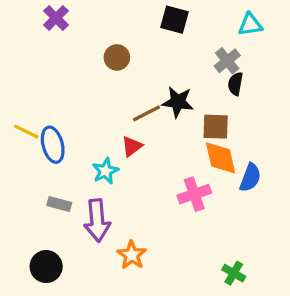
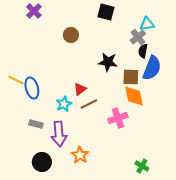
cyan triangle: (250, 25) -> (147, 24), moved
brown line: (147, 113) -> (89, 104), moved
blue semicircle: (250, 178) -> (152, 68), moved, size x1.4
black circle: (46, 267) -> (42, 162), moved

